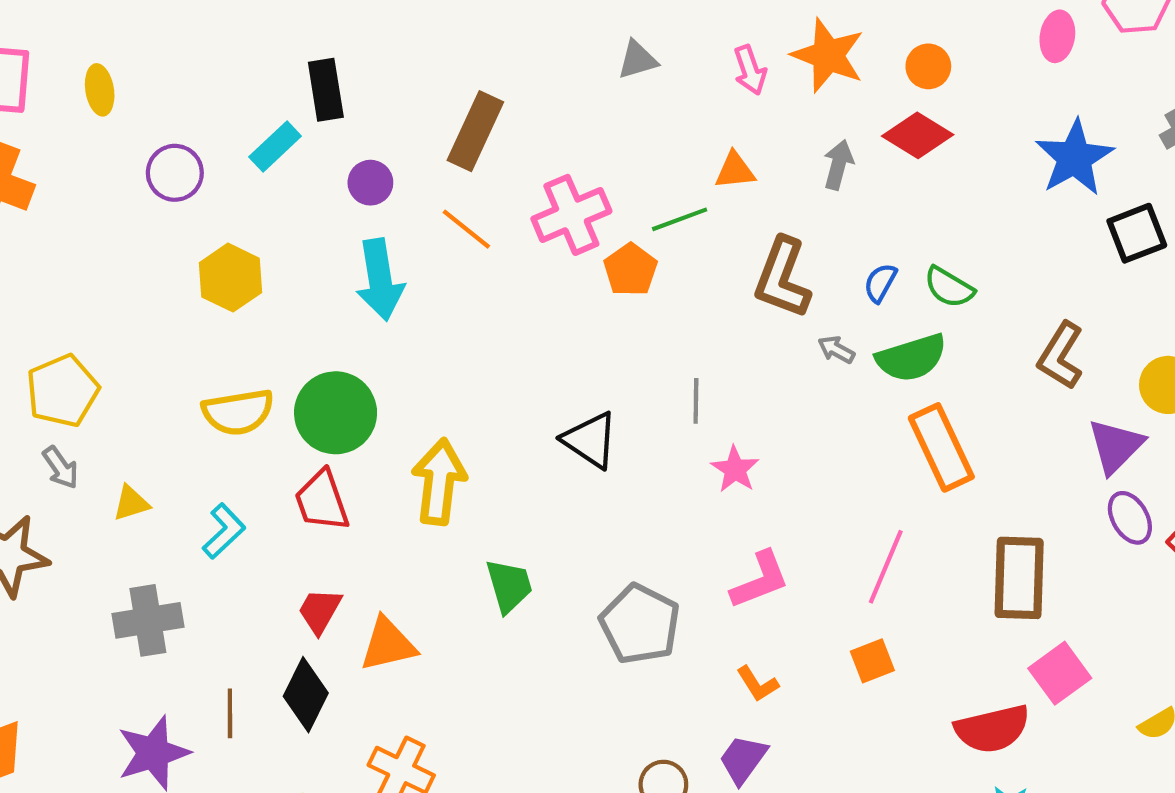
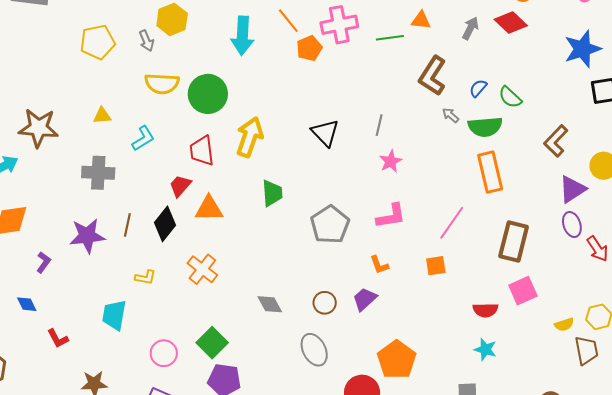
orange pentagon: (631, 270) -> (309, 48), moved
yellow pentagon: (63, 391) -> (98, 42), moved
gray arrow: (61, 468) -> (146, 41), moved
red trapezoid: (322, 501) -> (202, 151), moved
red semicircle: (992, 729) -> (485, 310), size x0.7

